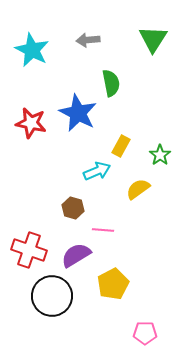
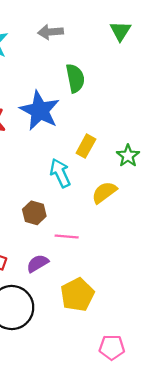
green triangle: (153, 39) -> (120, 31), size x0.7
cyan arrow: (97, 171) -> (60, 173), turned -92
purple semicircle: (76, 255) -> (38, 263), size x0.7

